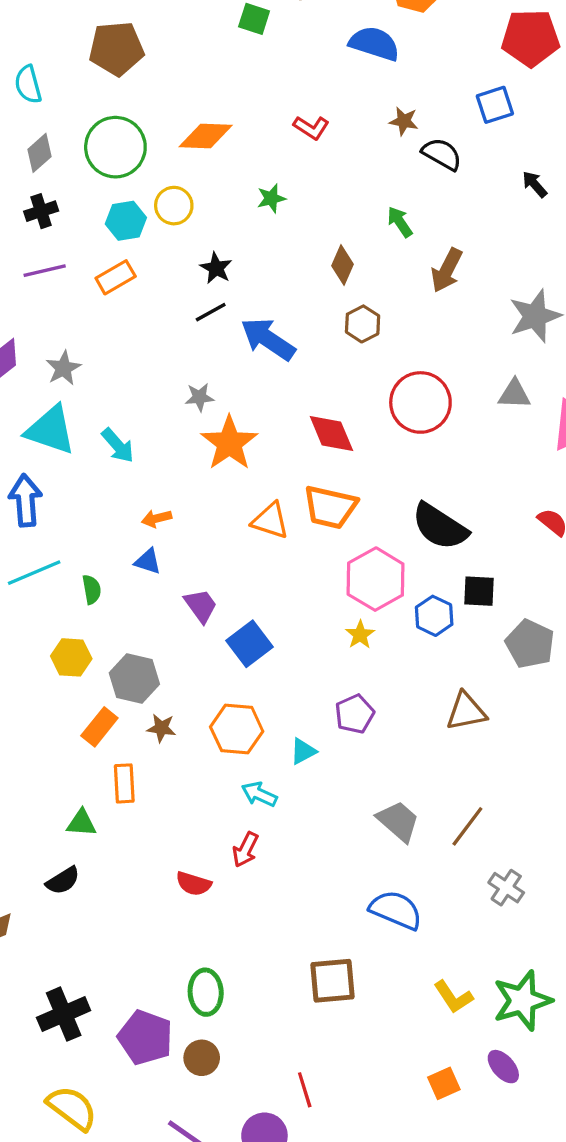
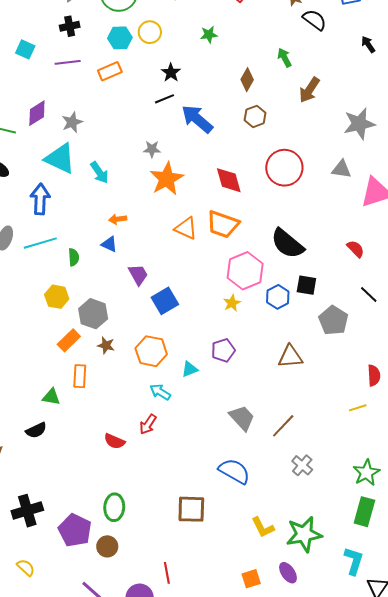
yellow semicircle: (72, 1108) -> (26, 568), size x0.6

